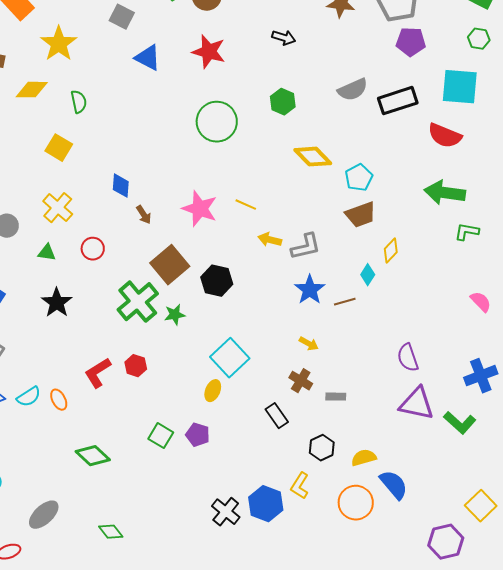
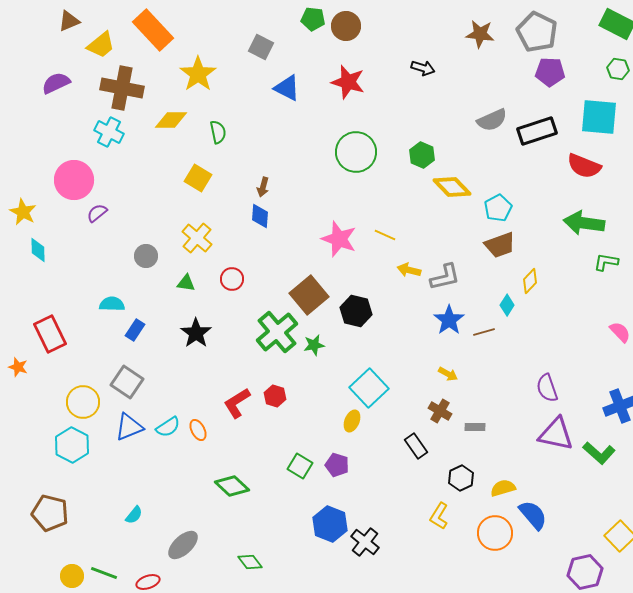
green hexagon: (283, 102) -> (422, 155), moved
brown arrow: (144, 215) -> (263, 187), moved, turned 48
blue hexagon: (266, 504) -> (330, 524), moved

